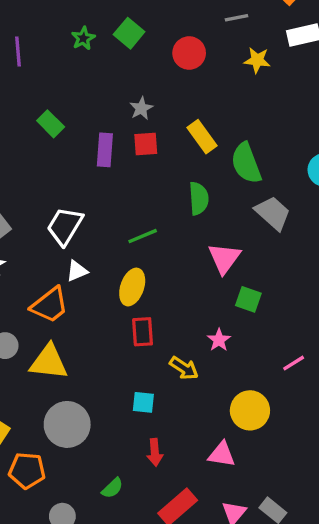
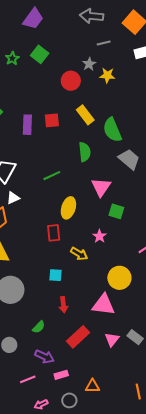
red circle: (189, 53) -> (71, 81), moved
yellow star: (257, 60) -> (107, 75), moved
gray star: (141, 108) -> (89, 64), moved
yellow ellipse: (132, 287) -> (68, 208), moved
pink triangle: (222, 454) -> (103, 305), size x1.4

